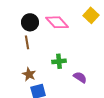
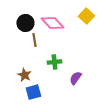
brown line: (27, 42) -> (34, 40), moved
purple semicircle: (80, 77) -> (75, 78), turned -88

